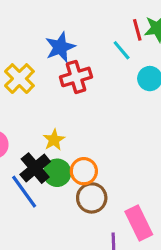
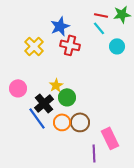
red line: (137, 30) -> (101, 15), moved, turned -64
red cross: (76, 77) -> (70, 45), turned 30
orange circle: (84, 171) -> (62, 122), moved
green circle: (57, 173) -> (67, 97), moved

